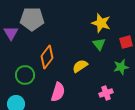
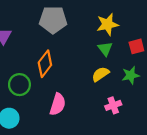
gray pentagon: (32, 19) -> (53, 20), moved
yellow star: (101, 23) -> (107, 24), turned -30
yellow semicircle: (80, 66) -> (101, 74), moved

